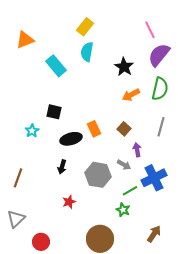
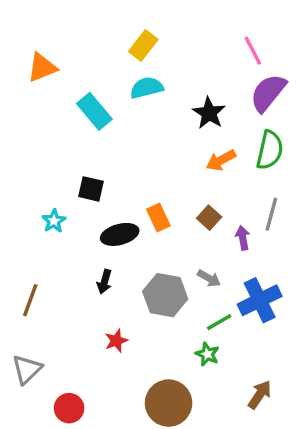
cyan semicircle: (87, 52) -> (147, 88), turned 66
purple arrow: (137, 150) -> (243, 238), moved

